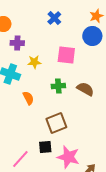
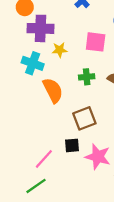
purple cross: (17, 43) -> (40, 28), size x1.6
orange semicircle: (28, 98) -> (53, 90), size x1.6

